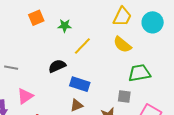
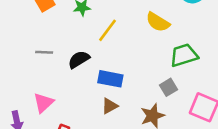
gray line: (11, 68) -> (44, 52), moved
gray square: (124, 97) -> (168, 87), turned -32

